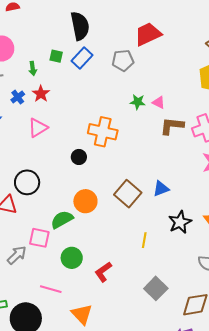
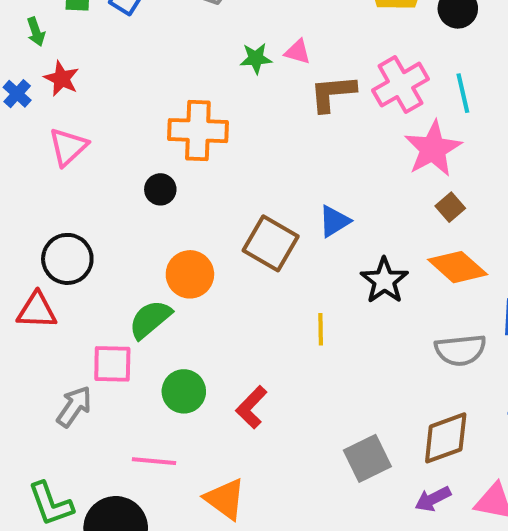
gray square: (156, 288) -> (367, 458), moved, turned 30

